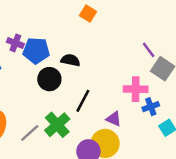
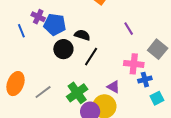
purple line: (149, 50) -> (129, 29), moved
black line: (83, 101) -> (91, 57), moved
green cross: (57, 125) -> (77, 93), moved

